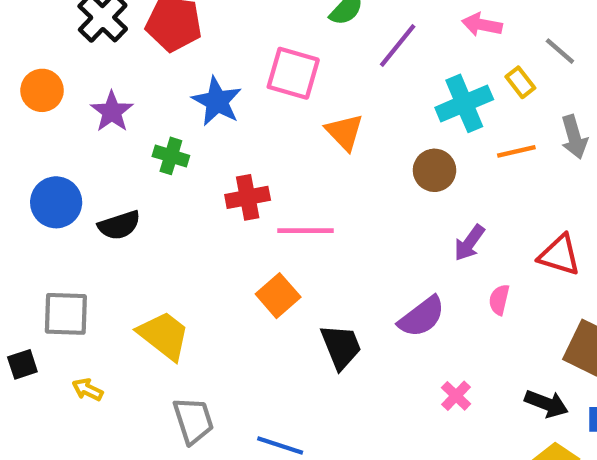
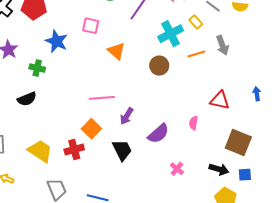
pink square: (293, 73) -> (91, 26), size x0.7
red cross: (248, 197) -> (74, 150), moved
black semicircle: (119, 225) -> (27, 99), moved
purple arrow: (469, 243) -> (127, 116), moved

